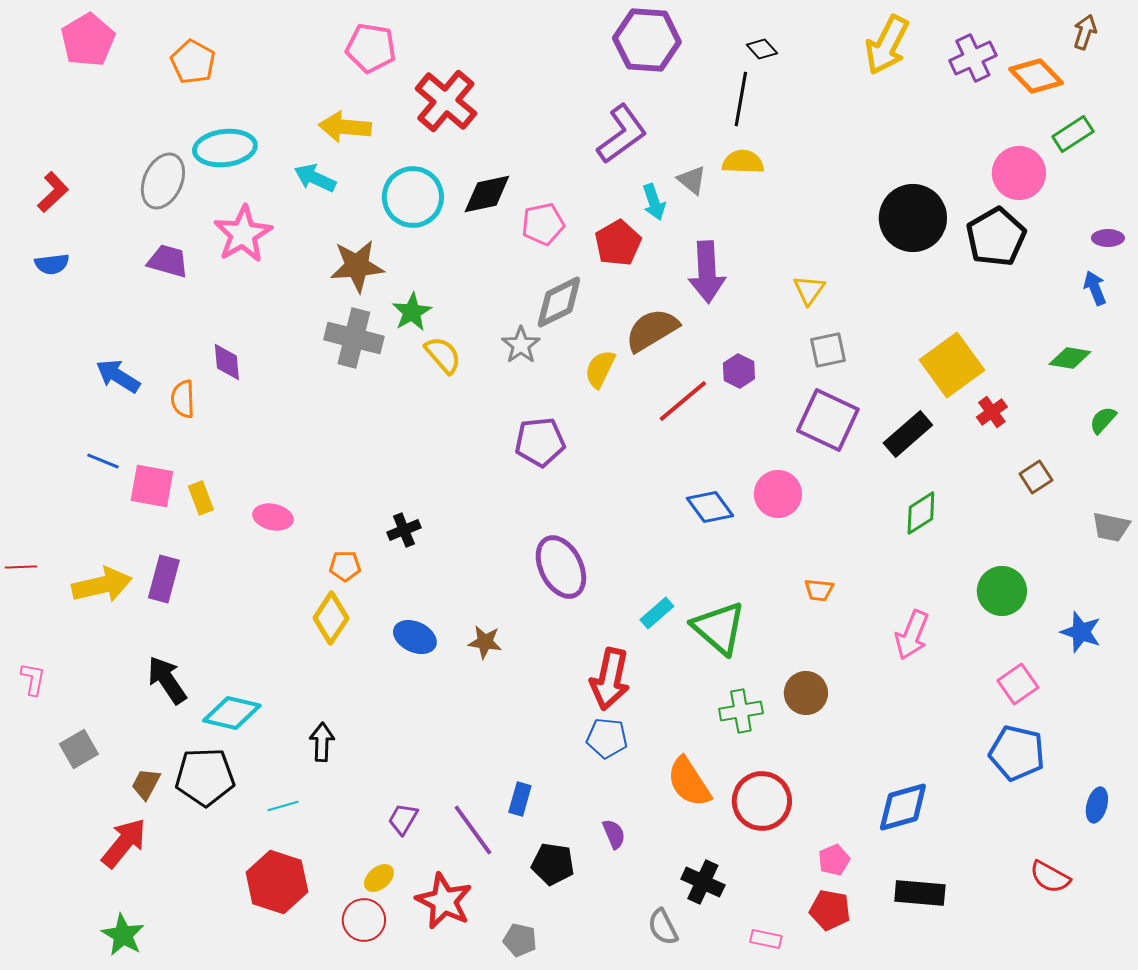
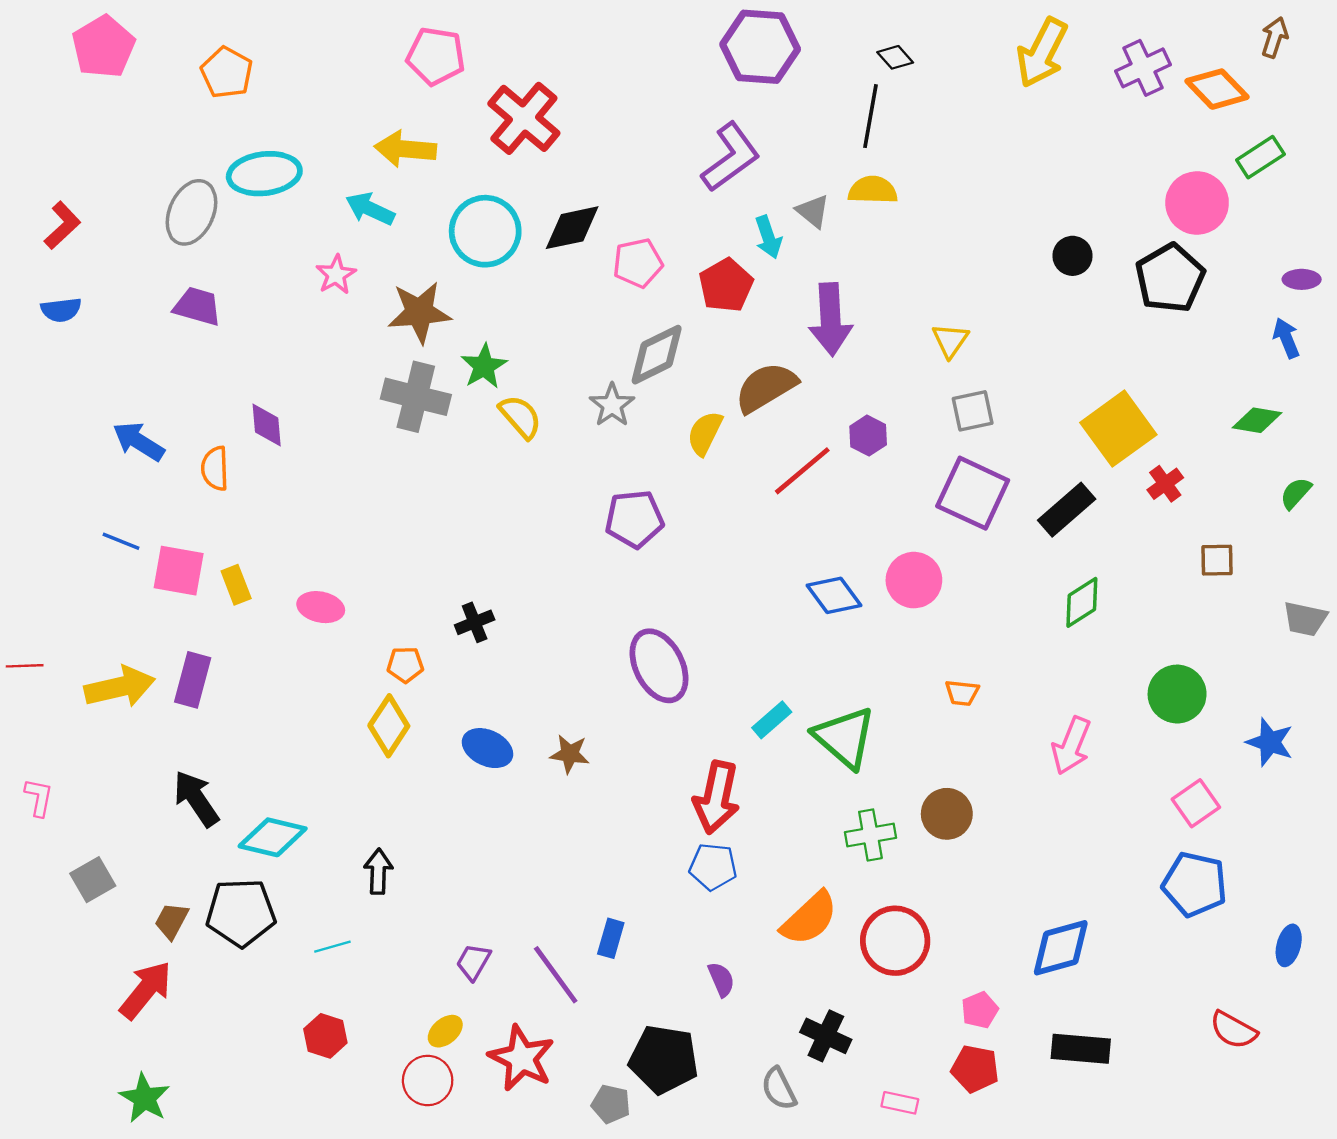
black circle: (913, 218) -> (1073, 256), size x0.5
pink star: (243, 234) -> (336, 275), moved, size x0.6
brown square: (1036, 477) -> (1217, 560), turned 32
orange semicircle: (689, 782) -> (809, 918), turned -100
black pentagon: (553, 864) -> (664, 1059), moved, size x1.4
red hexagon: (277, 882) -> (325, 1036), size x0.6

